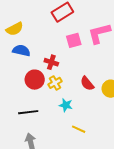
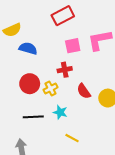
blue semicircle: (21, 50) -> (28, 48), moved
red cross: (51, 62) -> (65, 70), moved, turned -32
black line: (28, 112) -> (33, 117), moved

